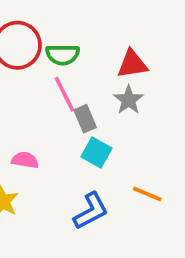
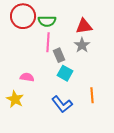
pink line: (64, 94) -> (48, 42), turned 30
orange line: (147, 194) -> (92, 95), turned 63
blue L-shape: (91, 211) -> (62, 104), turned 80

